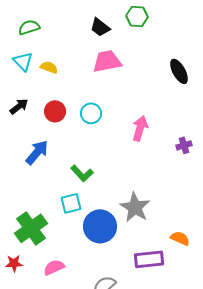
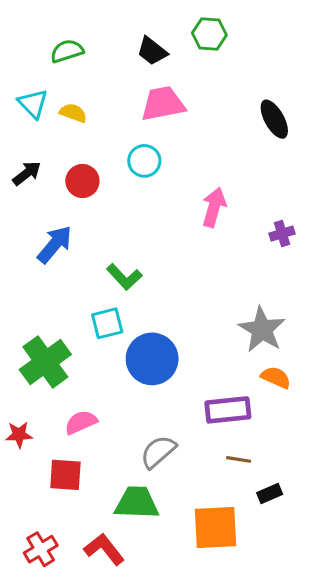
green semicircle: (29, 27) -> (67, 51), moved
cyan circle: (91, 113) -> (144, 161), moved
gray star: (135, 207) -> (262, 329), moved
red star: (14, 263) -> (19, 435), moved

